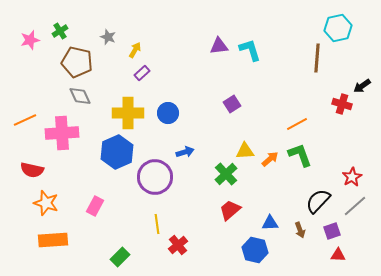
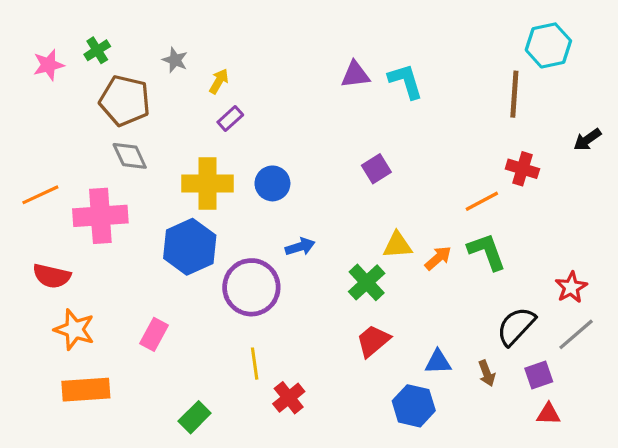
red cross: (342, 104) -> (522, 169), moved

